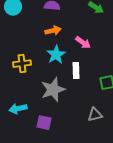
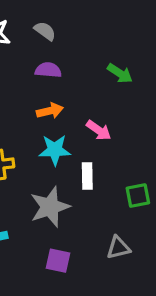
cyan star: (56, 55) -> (55, 150), turned 30
purple square: (44, 123) -> (58, 261), moved

